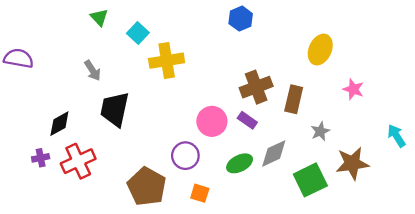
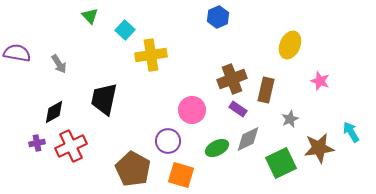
gray arrow: (93, 71) -> (59, 64), moved
purple rectangle: (247, 120) -> (238, 109), moved
cyan arrow: (396, 136) -> (351, 132), moved
orange square: (200, 193) -> (181, 175), size x1.5

